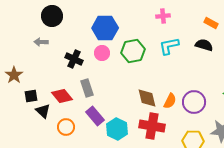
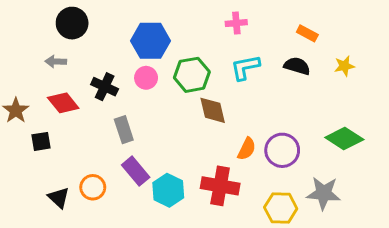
red diamond: (62, 96) -> (63, 103), moved
brown diamond: (147, 98) -> (213, 110), moved
black triangle: (43, 111) -> (59, 198), moved

